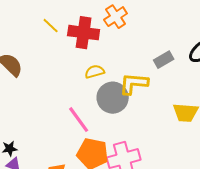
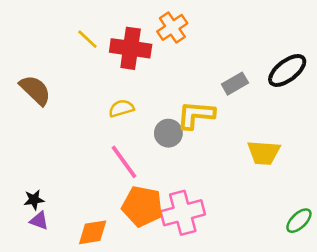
yellow semicircle: (95, 72) -> (121, 108), moved
gray circle: (113, 98) -> (168, 133), size x0.7

